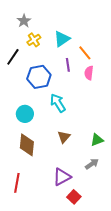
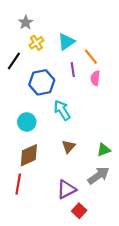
brown diamond: (27, 145) -> (29, 155), turned 60
gray arrow: (92, 164) -> (98, 175), size x1.5
red line: (17, 183) -> (18, 184), moved

